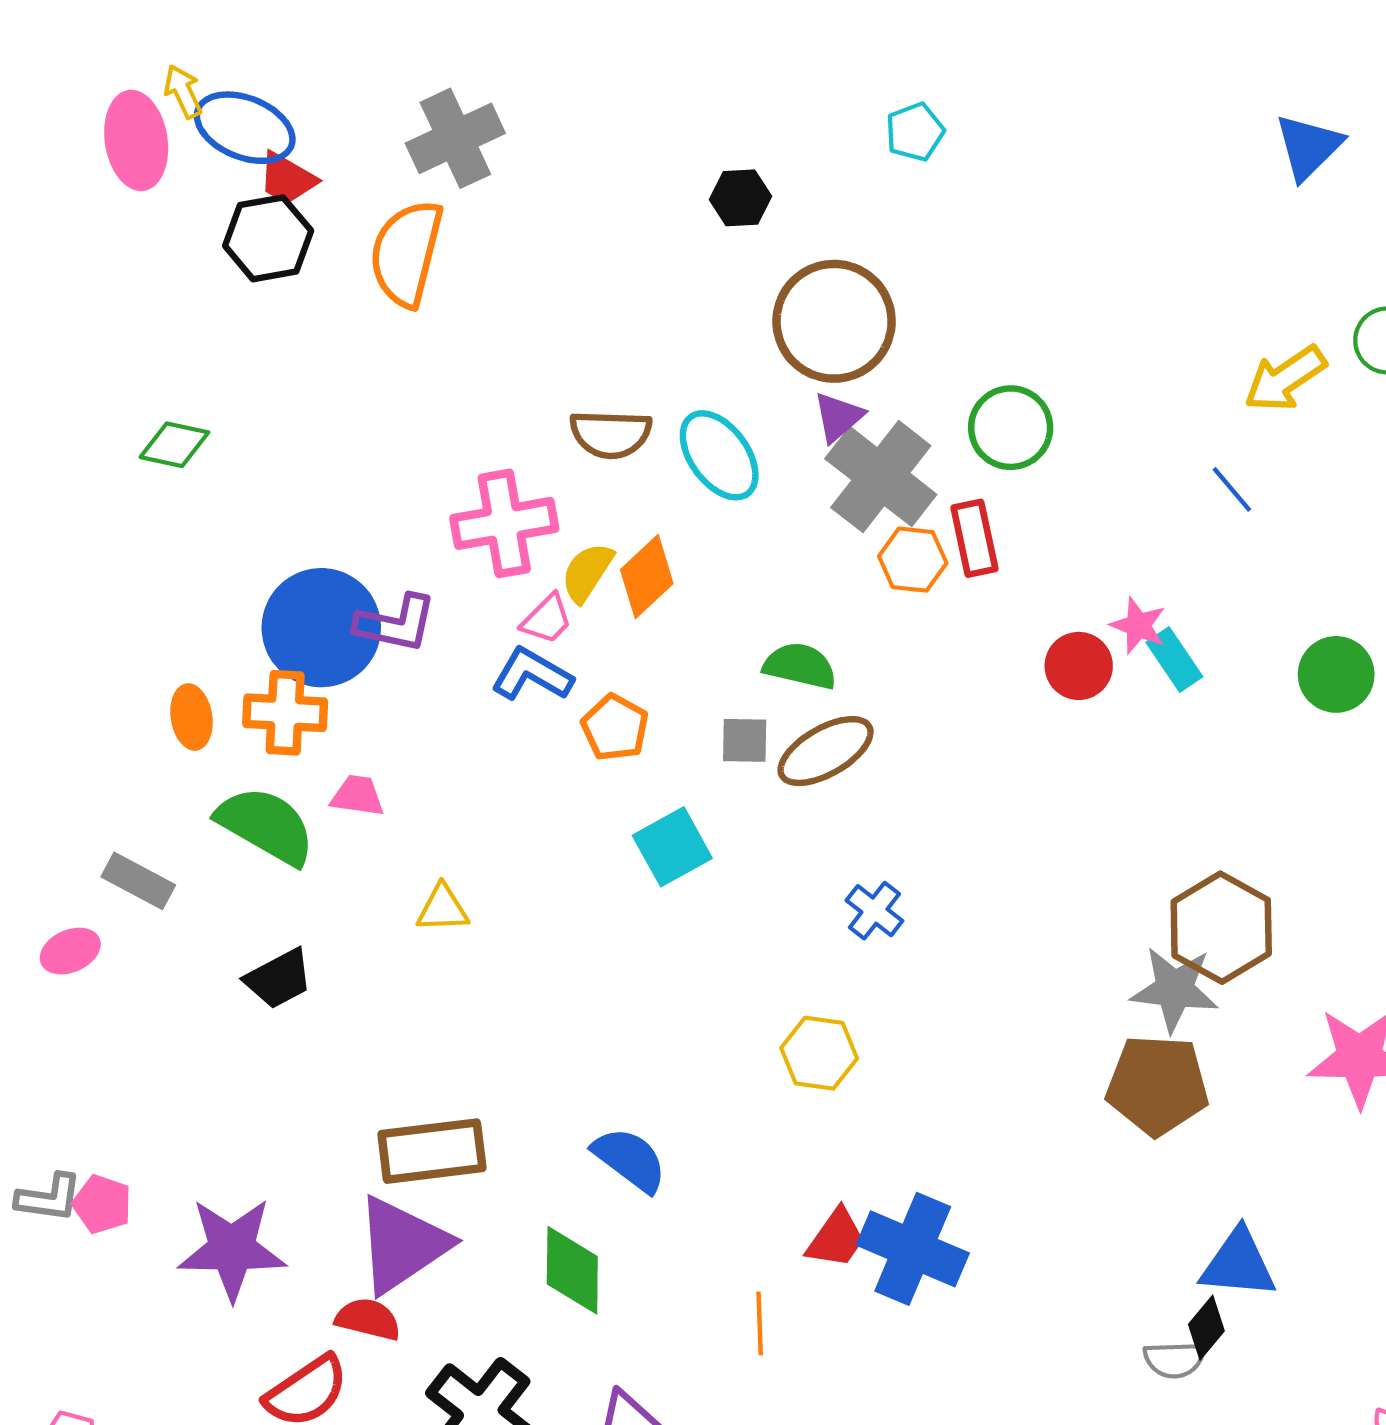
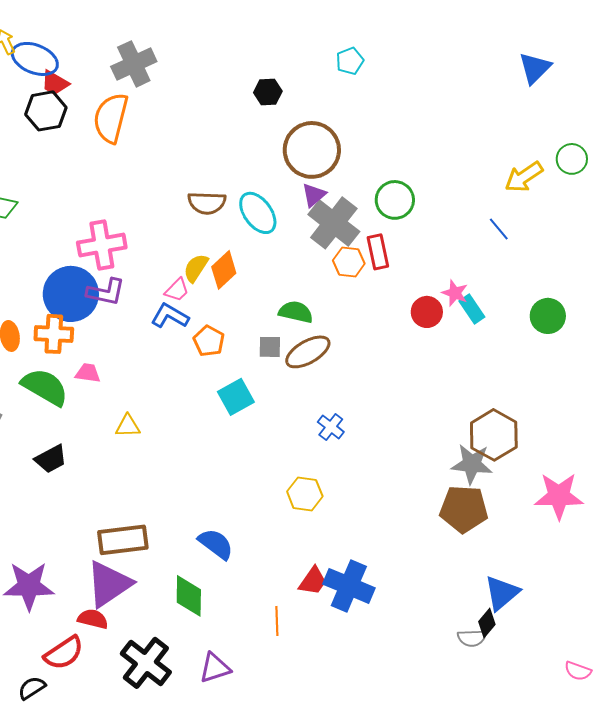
pink cross: (504, 523) -> (102, 245), moved
blue triangle: (1238, 1264) -> (502, 593), turned -45

